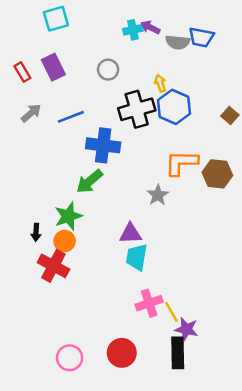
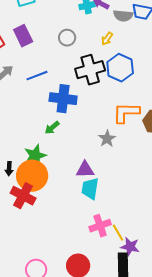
yellow arrow: (160, 83) -> (107, 39), moved, turned -128
green arrow: (89, 181) -> (52, 128), size x0.7
orange circle: (65, 241) -> (32, 176), size x1.8

